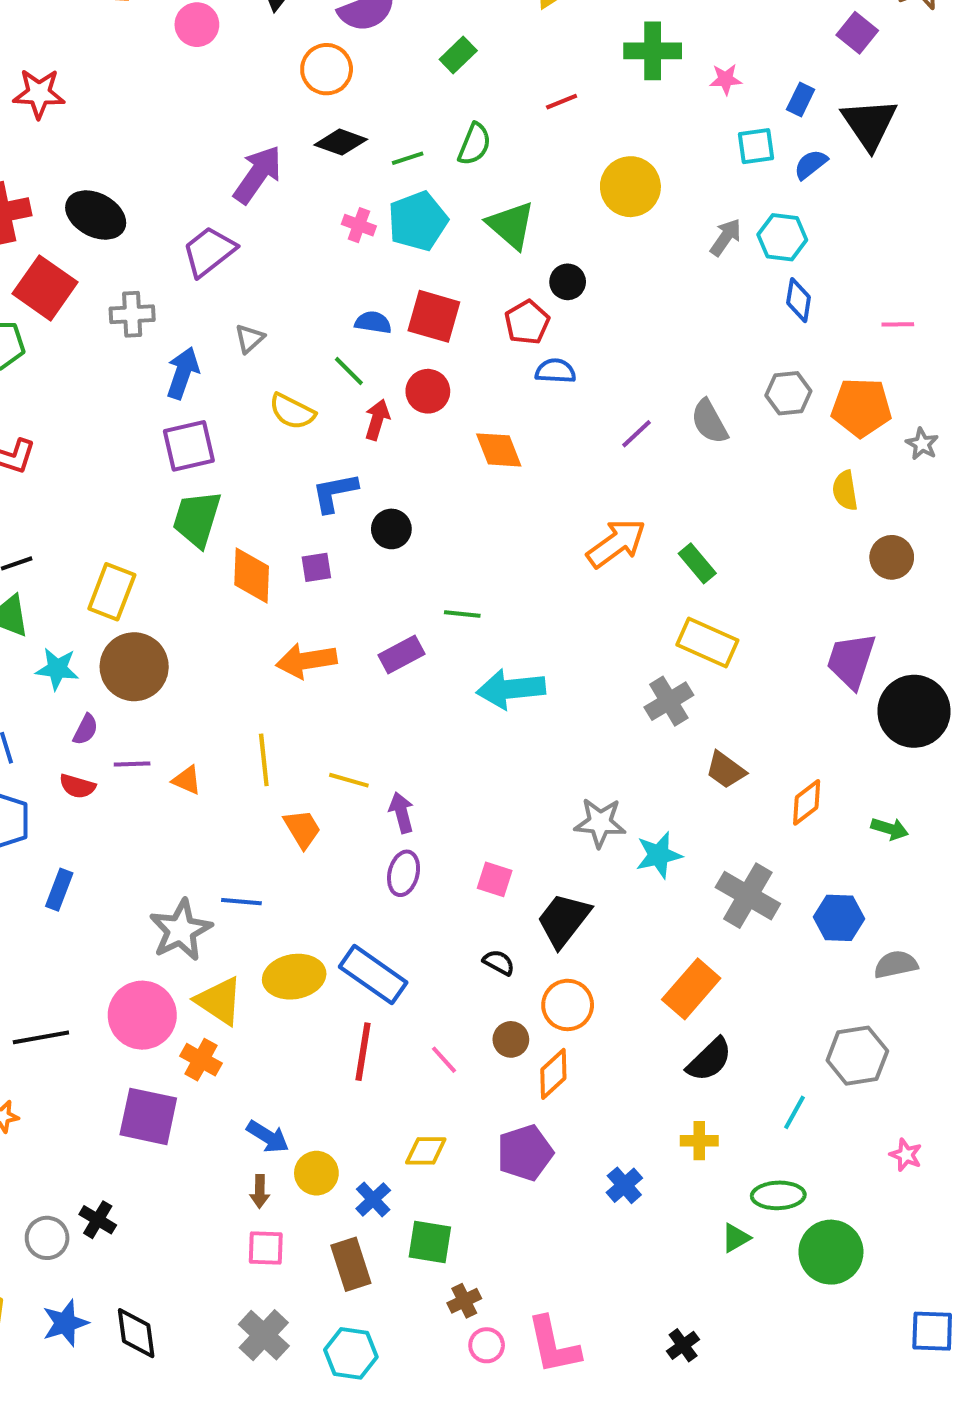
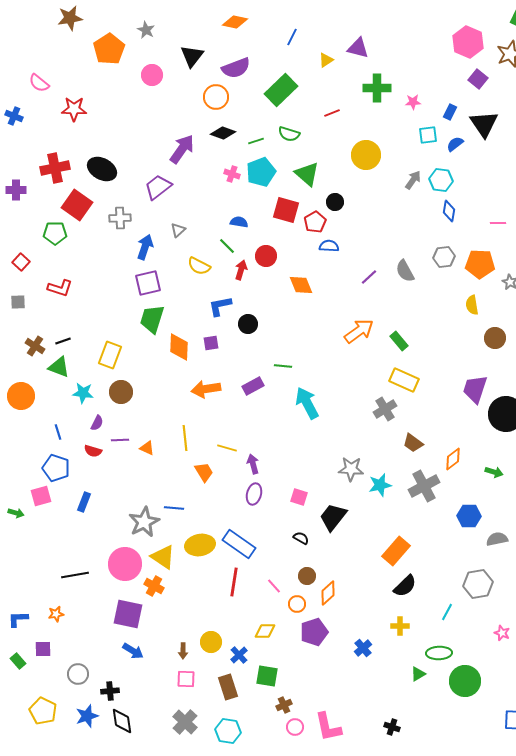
green rectangle: (458, 55) -> (281, 90), size x1.8
green semicircle: (474, 144) -> (289, 134), turned 85
red square: (434, 316) -> (286, 210), moved
brown circle: (134, 667) -> (121, 392), size x0.7
cyan arrow: (511, 689) -> (307, 403), turned 68
gray cross: (748, 896) -> (424, 486), moved, turned 32
orange circle: (568, 1005) -> (297, 604), moved, size x0.7
blue arrow: (268, 1137) -> (133, 651), moved
black cross: (98, 1220) -> (110, 691), moved, turned -36
black cross: (683, 1345) -> (392, 727), turned -35

